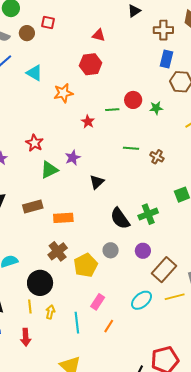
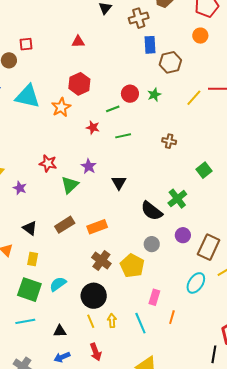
red hexagon: (91, 64) -> (79, 84), moved
cyan triangle: (34, 73) -> (28, 96), size x1.5
green line: (131, 148) -> (123, 136), moved

